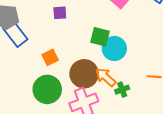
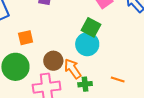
green square: (100, 37) -> (91, 27), moved
brown circle: (84, 74) -> (53, 61), size x0.7

